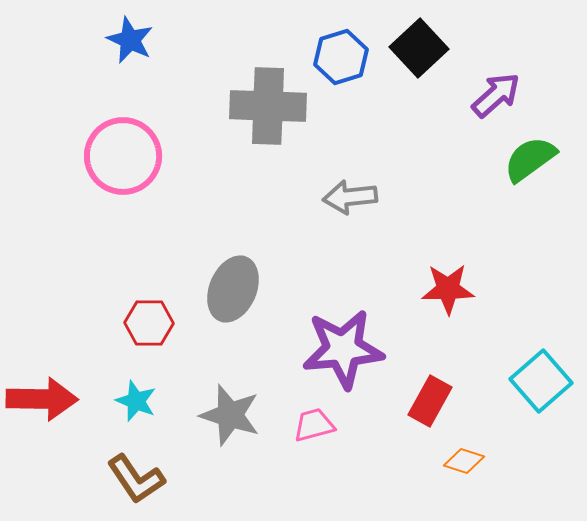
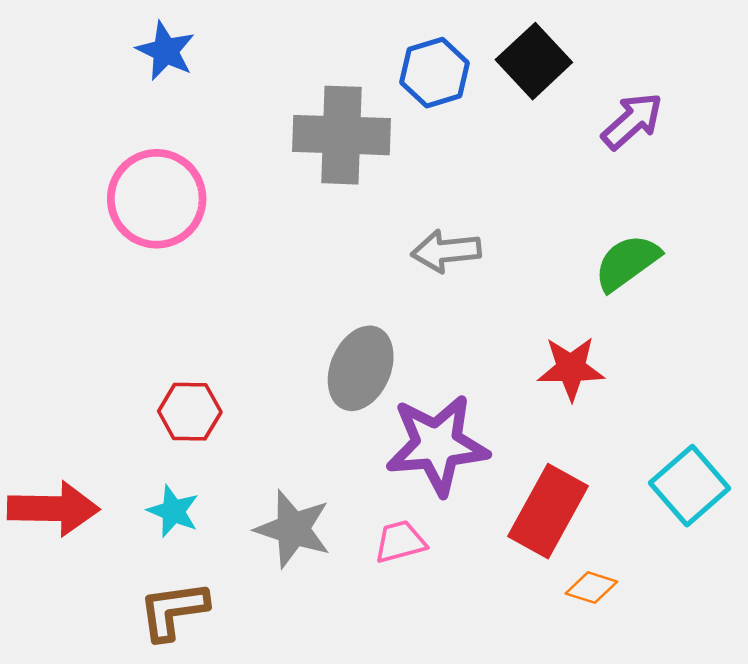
green semicircle: (530, 159) -> (627, 263), moved
gray ellipse: (233, 289) -> (361, 368), moved
red rectangle: (430, 401) -> (548, 511), size x1.4
brown L-shape: (136, 479) -> (173, 611), turned 116

